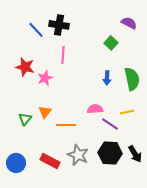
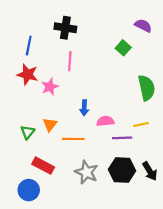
blue line: (36, 30) -> (29, 46), moved, turned 54
blue arrow: (107, 78) -> (84, 108), moved
purple line: (110, 124) -> (122, 138), turned -36
red rectangle: (50, 161) -> (43, 166), moved
blue circle: (16, 163) -> (29, 190), moved

